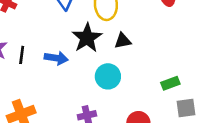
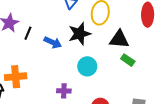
black triangle: (123, 41) -> (119, 39), moved, size x1.5
green rectangle: (170, 83) -> (128, 60), moved, turned 40

